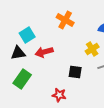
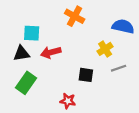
cyan square: (27, 35) -> (32, 33), turned 35

